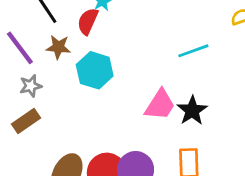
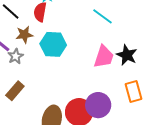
cyan line: (193, 51) -> (102, 16), moved, turned 70
gray star: (31, 86) -> (16, 56), moved

